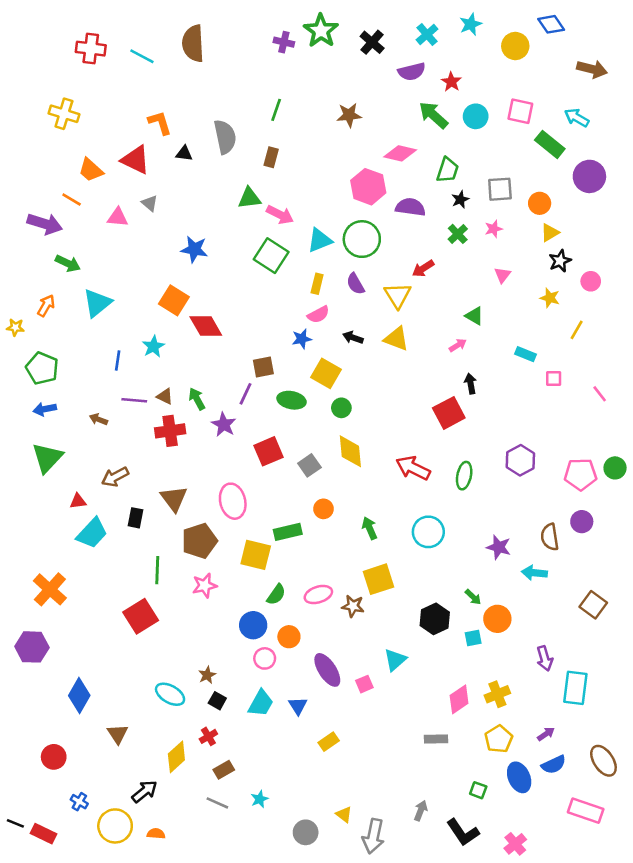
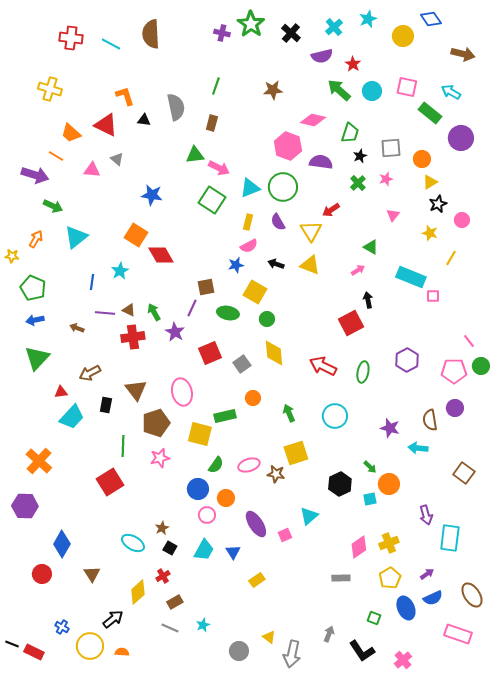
cyan rectangle: (525, 354) -> (411, 277), size x1.8
pink line: (600, 394) -> (469, 341), moved
red circle: (54, 757) -> (42, 574), moved

